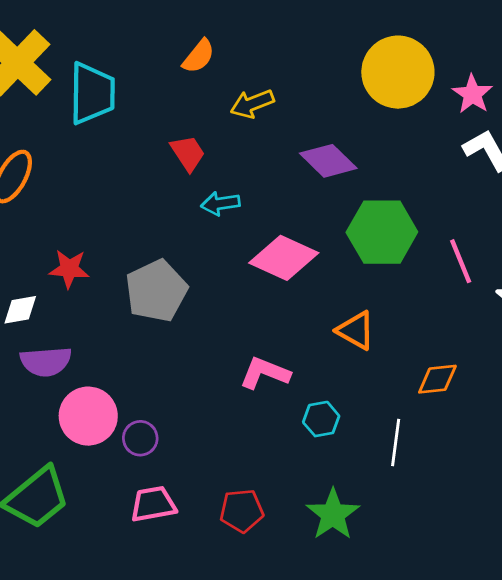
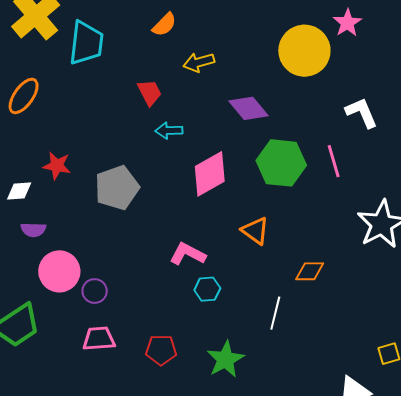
pink star: (472, 94) -> (347, 23), moved
pink diamond: (284, 258) -> (210, 174), turned -60
pink line: (461, 261) -> (334, 161), moved
purple semicircle: (46, 362) -> (33, 230), size x0.7
cyan hexagon: (321, 419) -> (207, 289), moved

